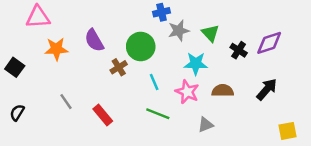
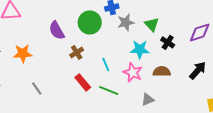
green circle: (141, 46) -> (90, 22), moved
orange star: (56, 49) -> (23, 53), moved
black cross: (239, 50) -> (168, 42), moved
gray line: (66, 102) -> (37, 88), moved
red rectangle: (103, 115) -> (83, 82), moved

